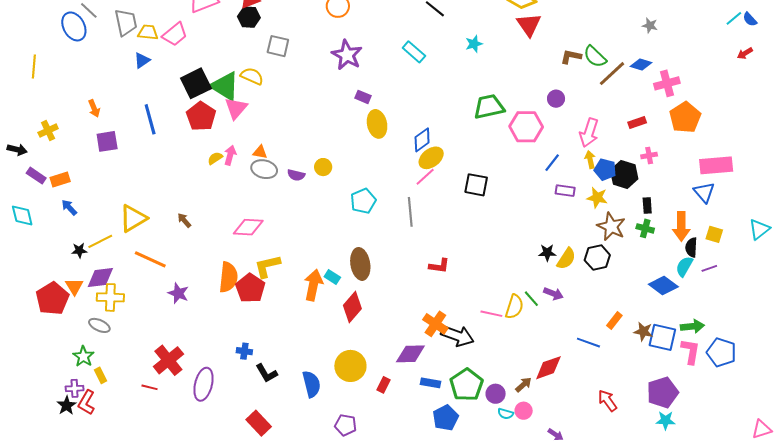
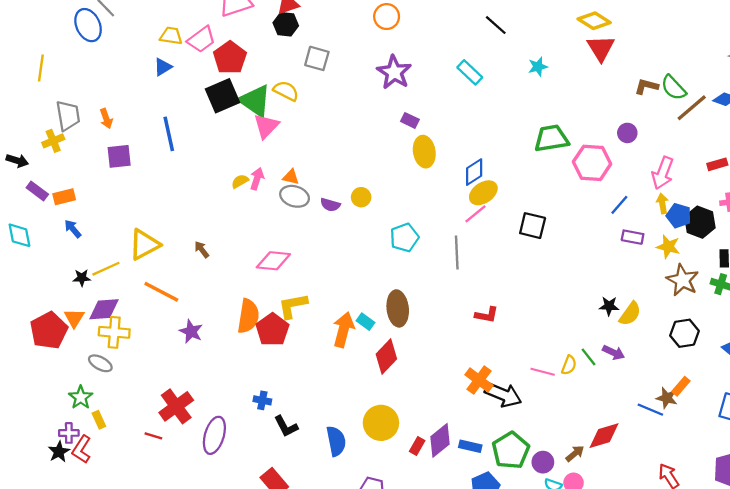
gray trapezoid: (126, 22) -> (68, 116), moved
red pentagon: (201, 116) -> (230, 58), moved
black hexagon: (597, 258) -> (684, 333), moved
yellow semicircle: (514, 307) -> (569, 365), size x0.7
brown star: (643, 331) -> (667, 398), moved
purple diamond: (410, 354) -> (440, 440), moved, turned -40

